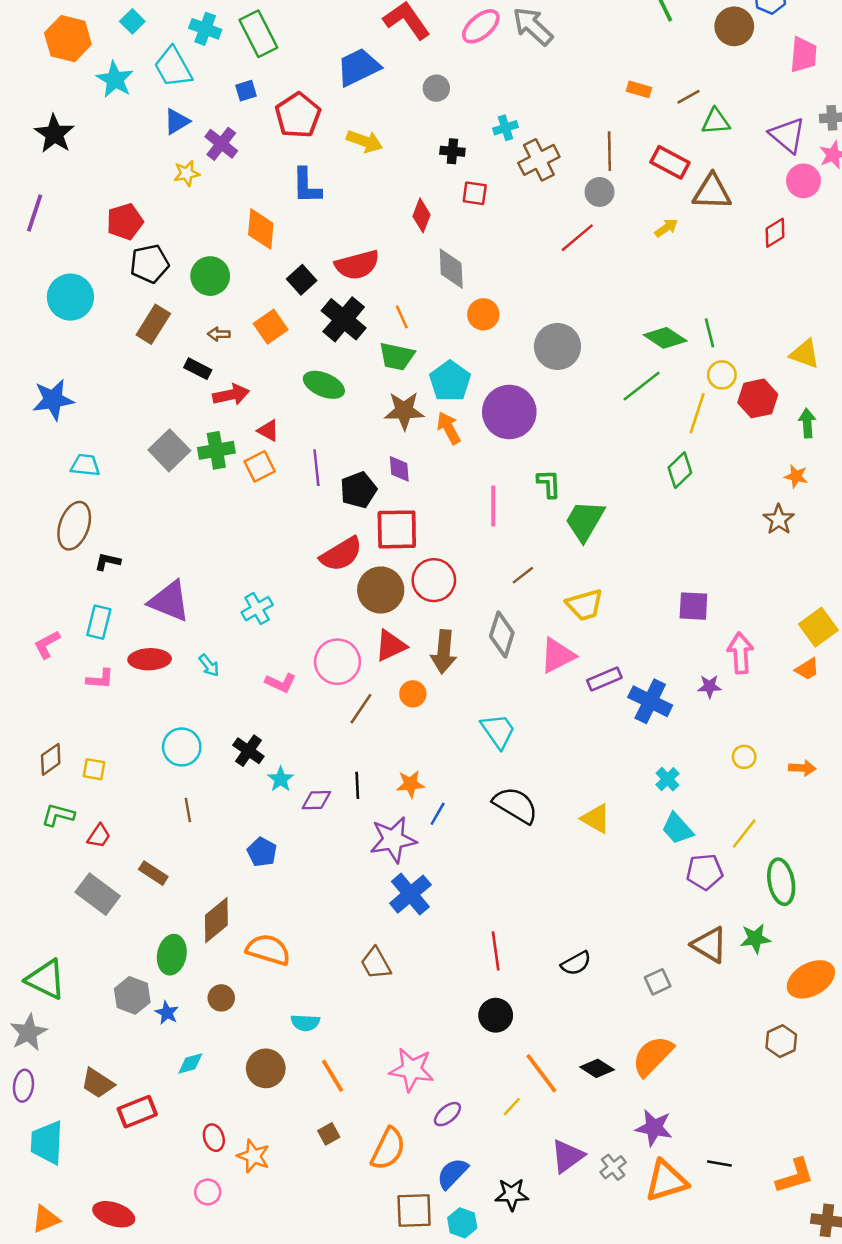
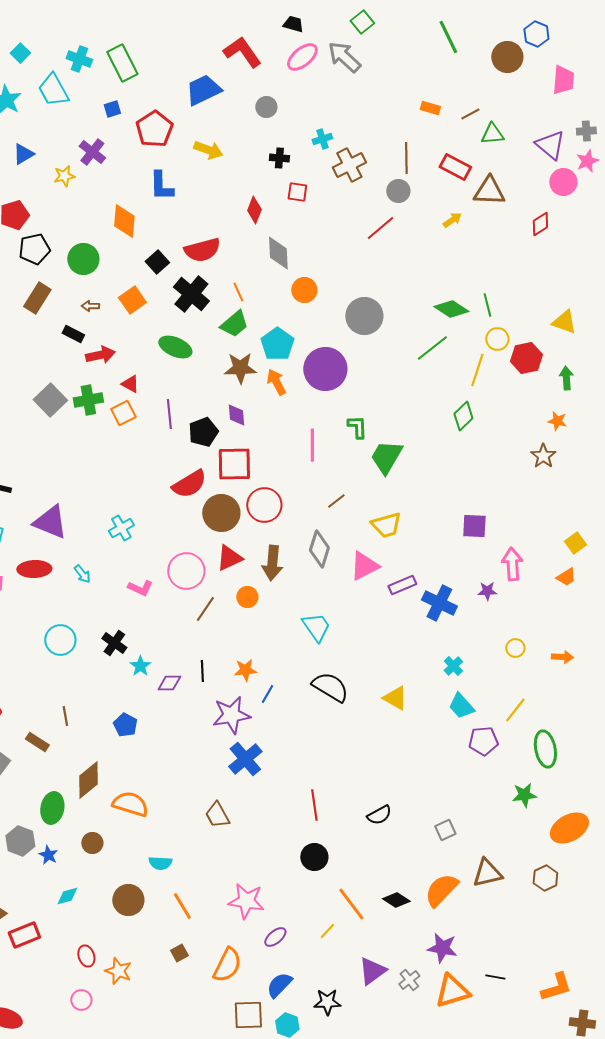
blue triangle: (177, 122) -> (23, 154), moved
green trapezoid: (397, 356) -> (234, 324), turned -52
yellow square: (818, 627) -> (575, 543), size x0.7
brown line: (188, 810) -> (65, 716), moved
brown triangle: (710, 945) -> (487, 873), moved, turned -44

